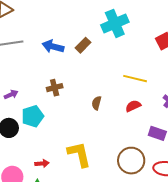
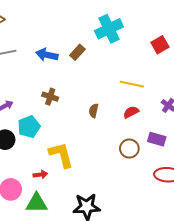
brown cross: (55, 88) -> (50, 97), turned 35
yellow L-shape: (79, 154) -> (61, 155), moved
brown circle: (131, 161) -> (129, 149), moved, size x0.7

